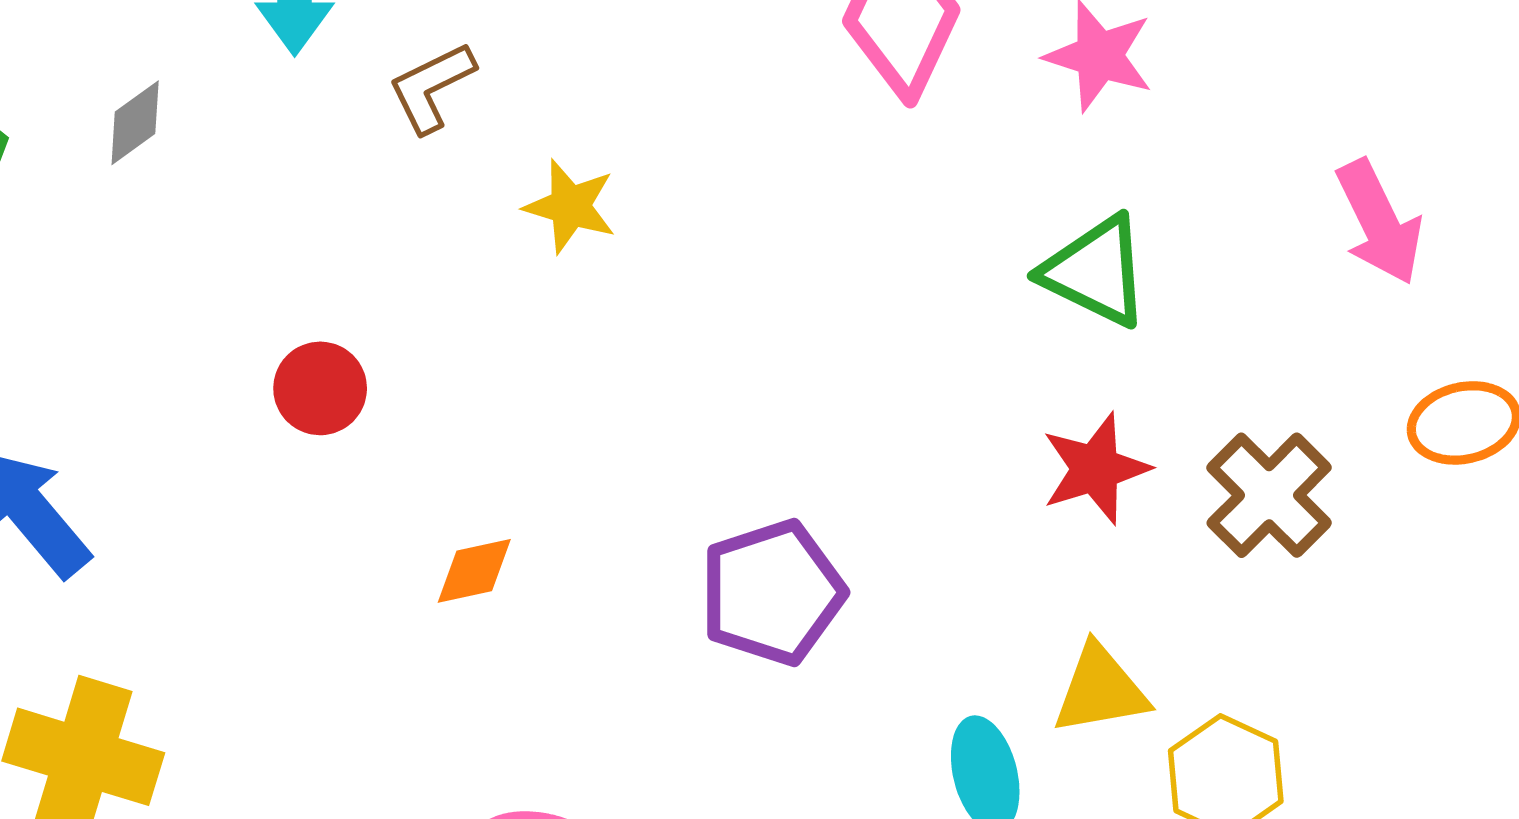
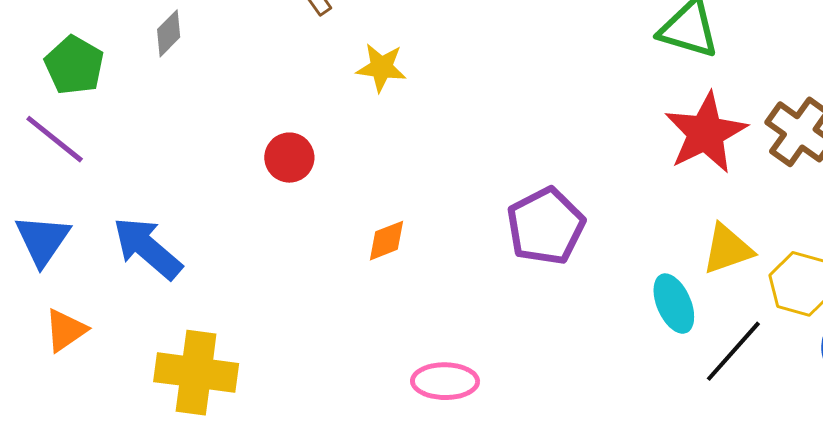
yellow star: (570, 206) -> (381, 67), moved
red star: (1095, 469) -> (706, 133), size x1.4

